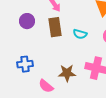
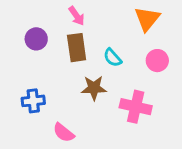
cyan semicircle: (80, 34) -> (113, 58), turned 32
brown star: (67, 73) -> (94, 88), moved

